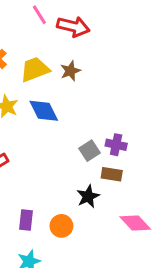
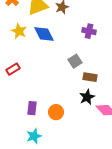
purple cross: (116, 145) -> (89, 31), moved
black star: (88, 196) -> (87, 97), moved

